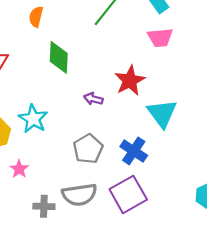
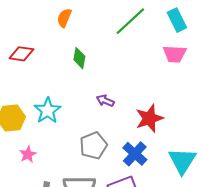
green diamond: (59, 57) -> (79, 58), size x0.7
red star: (130, 81) -> (149, 118), moved
cyan triangle: (162, 113) -> (182, 161), moved

